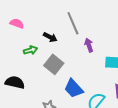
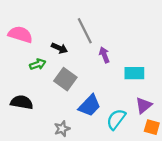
pink semicircle: (17, 23) -> (20, 34), size x1.5
blue trapezoid: (74, 88) -> (90, 106), turned -90

